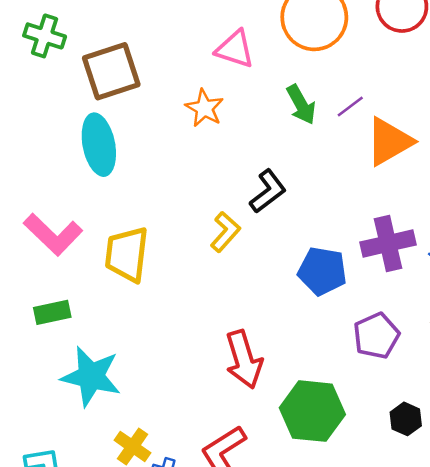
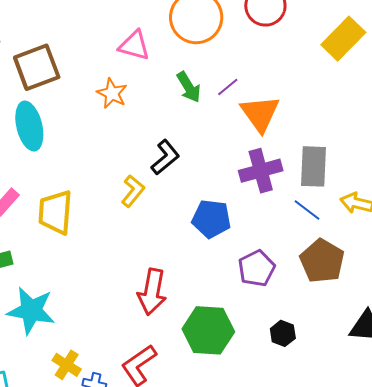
orange triangle: (389, 142) -> (260, 114), turned -33
purple cross: (388, 243) -> (261, 171), moved
red arrow: (244, 359) -> (152, 292), turned 30

